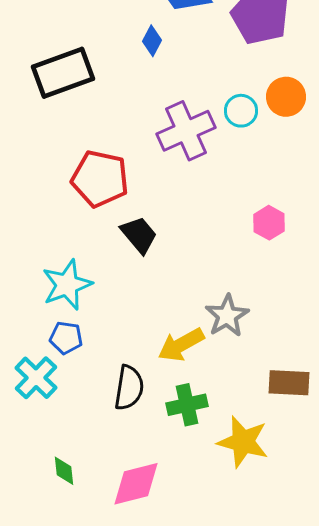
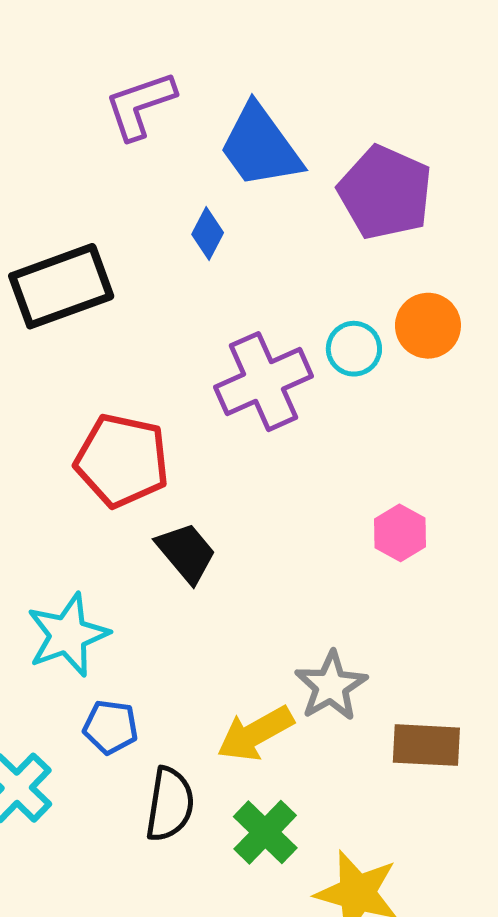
blue pentagon: (66, 338) -> (111, 727), moved
brown rectangle: (289, 383) -> (426, 745), moved
green cross: (187, 405) -> (265, 832), turned -33

